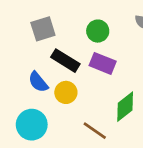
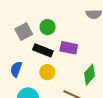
green circle: (98, 31) -> (48, 27), moved
blue semicircle: (38, 82) -> (16, 69), moved, turned 70

